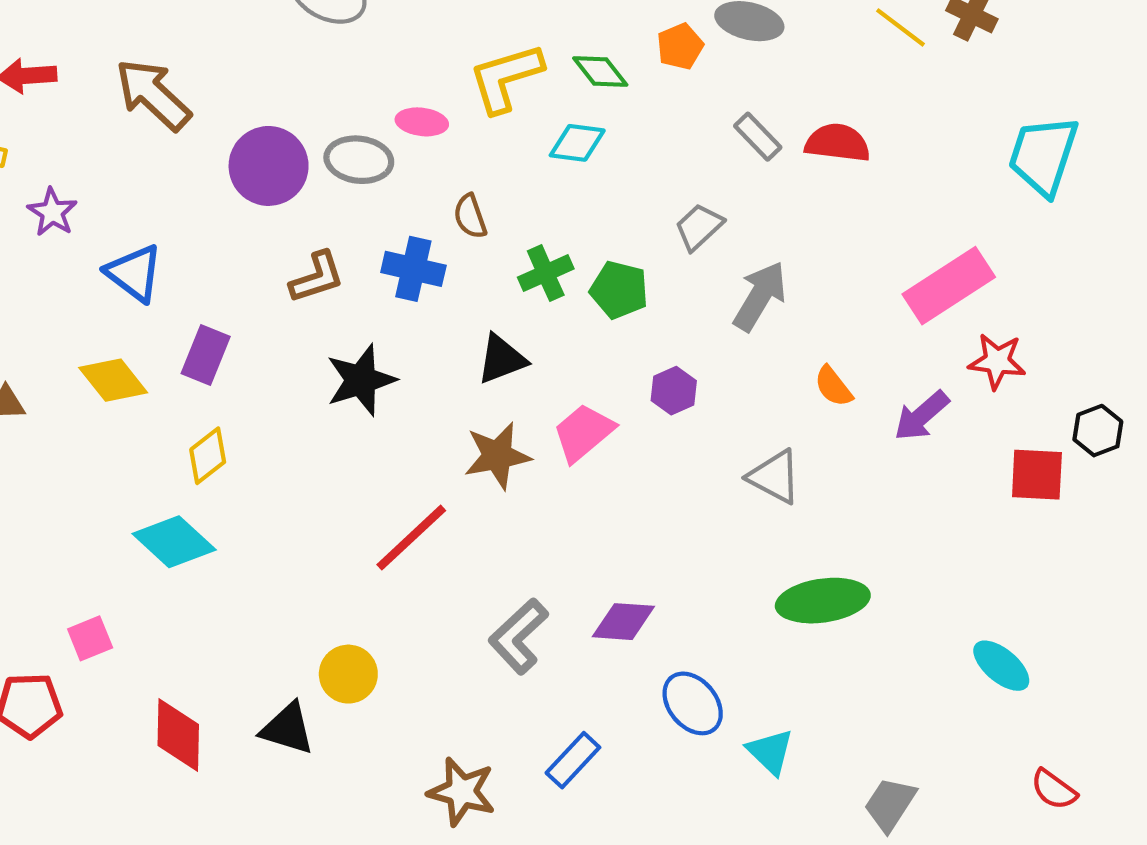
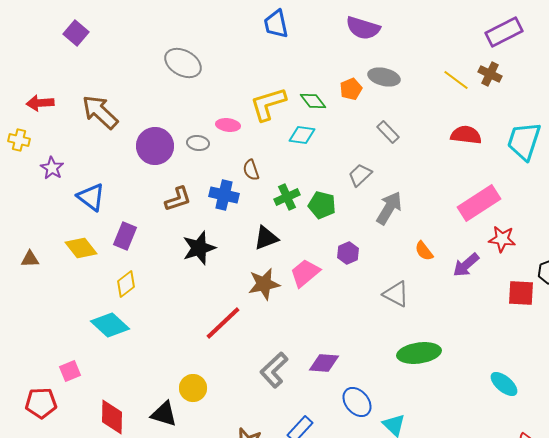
red semicircle: (838, 143) -> (466, 135), moved
gray ellipse: (359, 160) -> (198, 143), size x0.7

